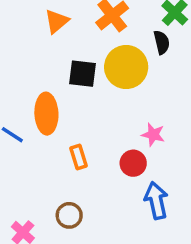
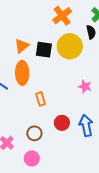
orange triangle: (57, 21) -> (22, 46), moved
red circle: (133, 163) -> (62, 123), moved

